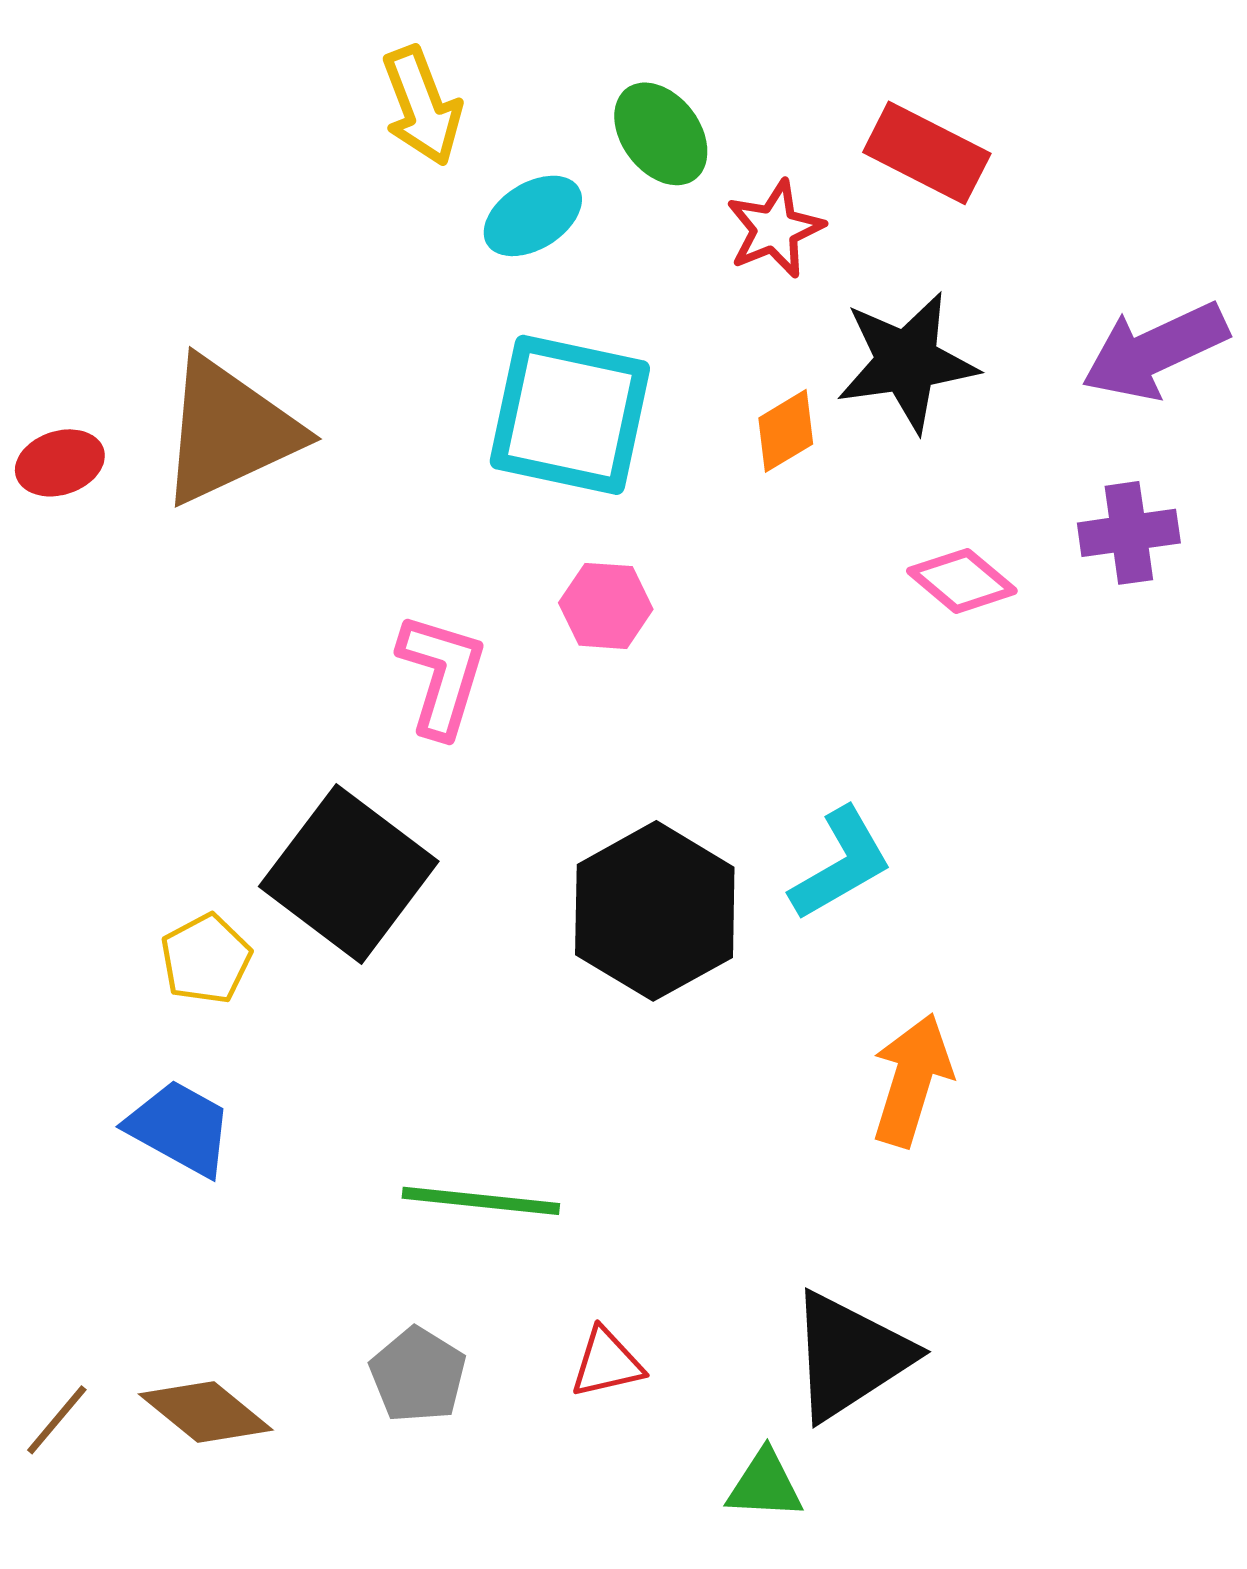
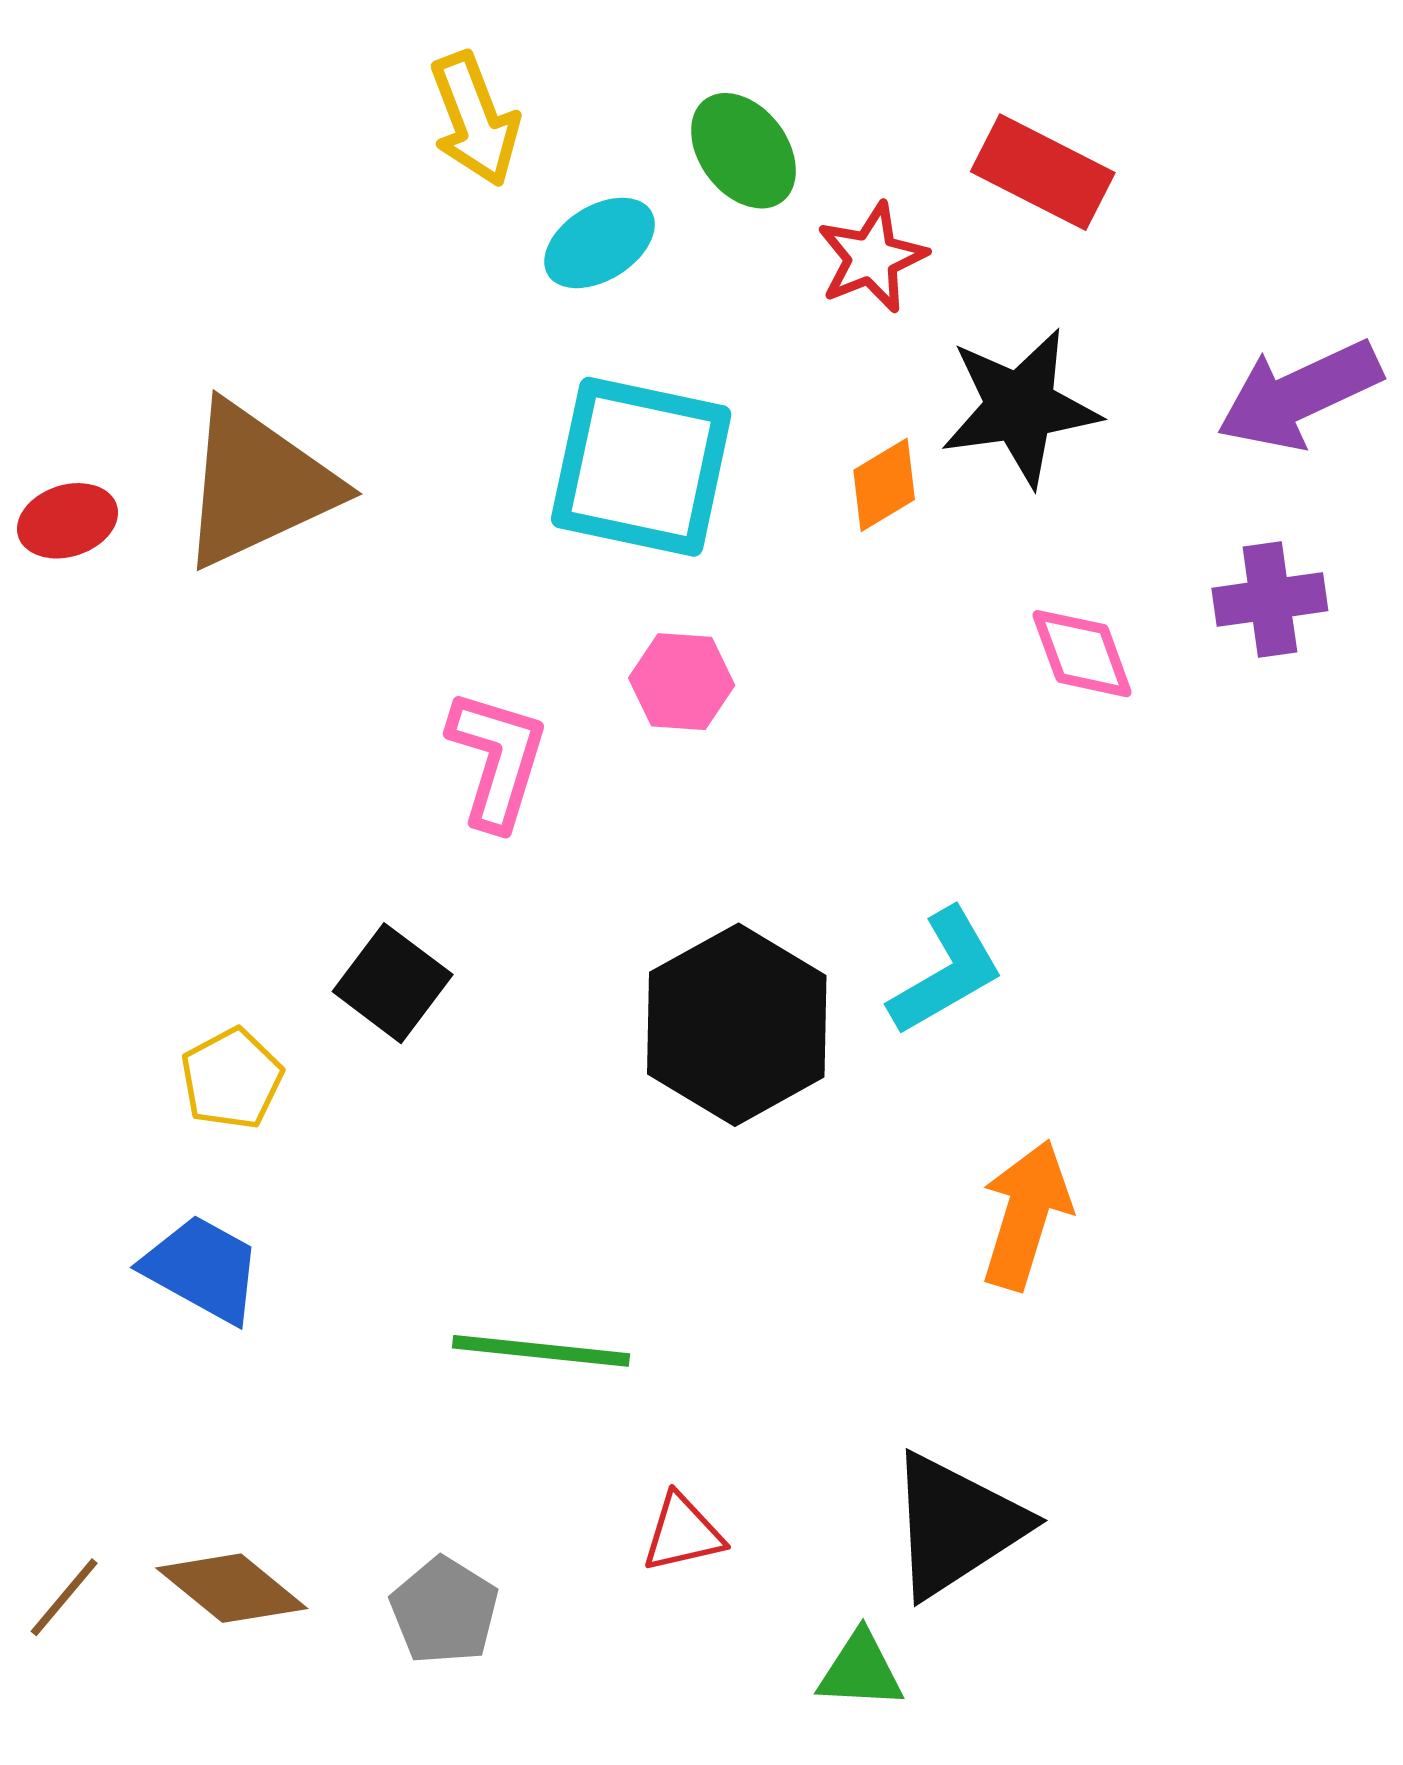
pink diamond: (962, 581) -> (1082, 654), turned 30
black square: (349, 874) -> (393, 983), size x0.6
gray pentagon: (418, 1375) -> (444, 1611), moved

